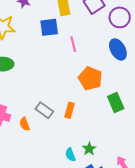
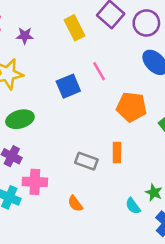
blue square: (49, 27) -> (68, 86), moved
orange semicircle: (25, 124) -> (75, 204), moved

